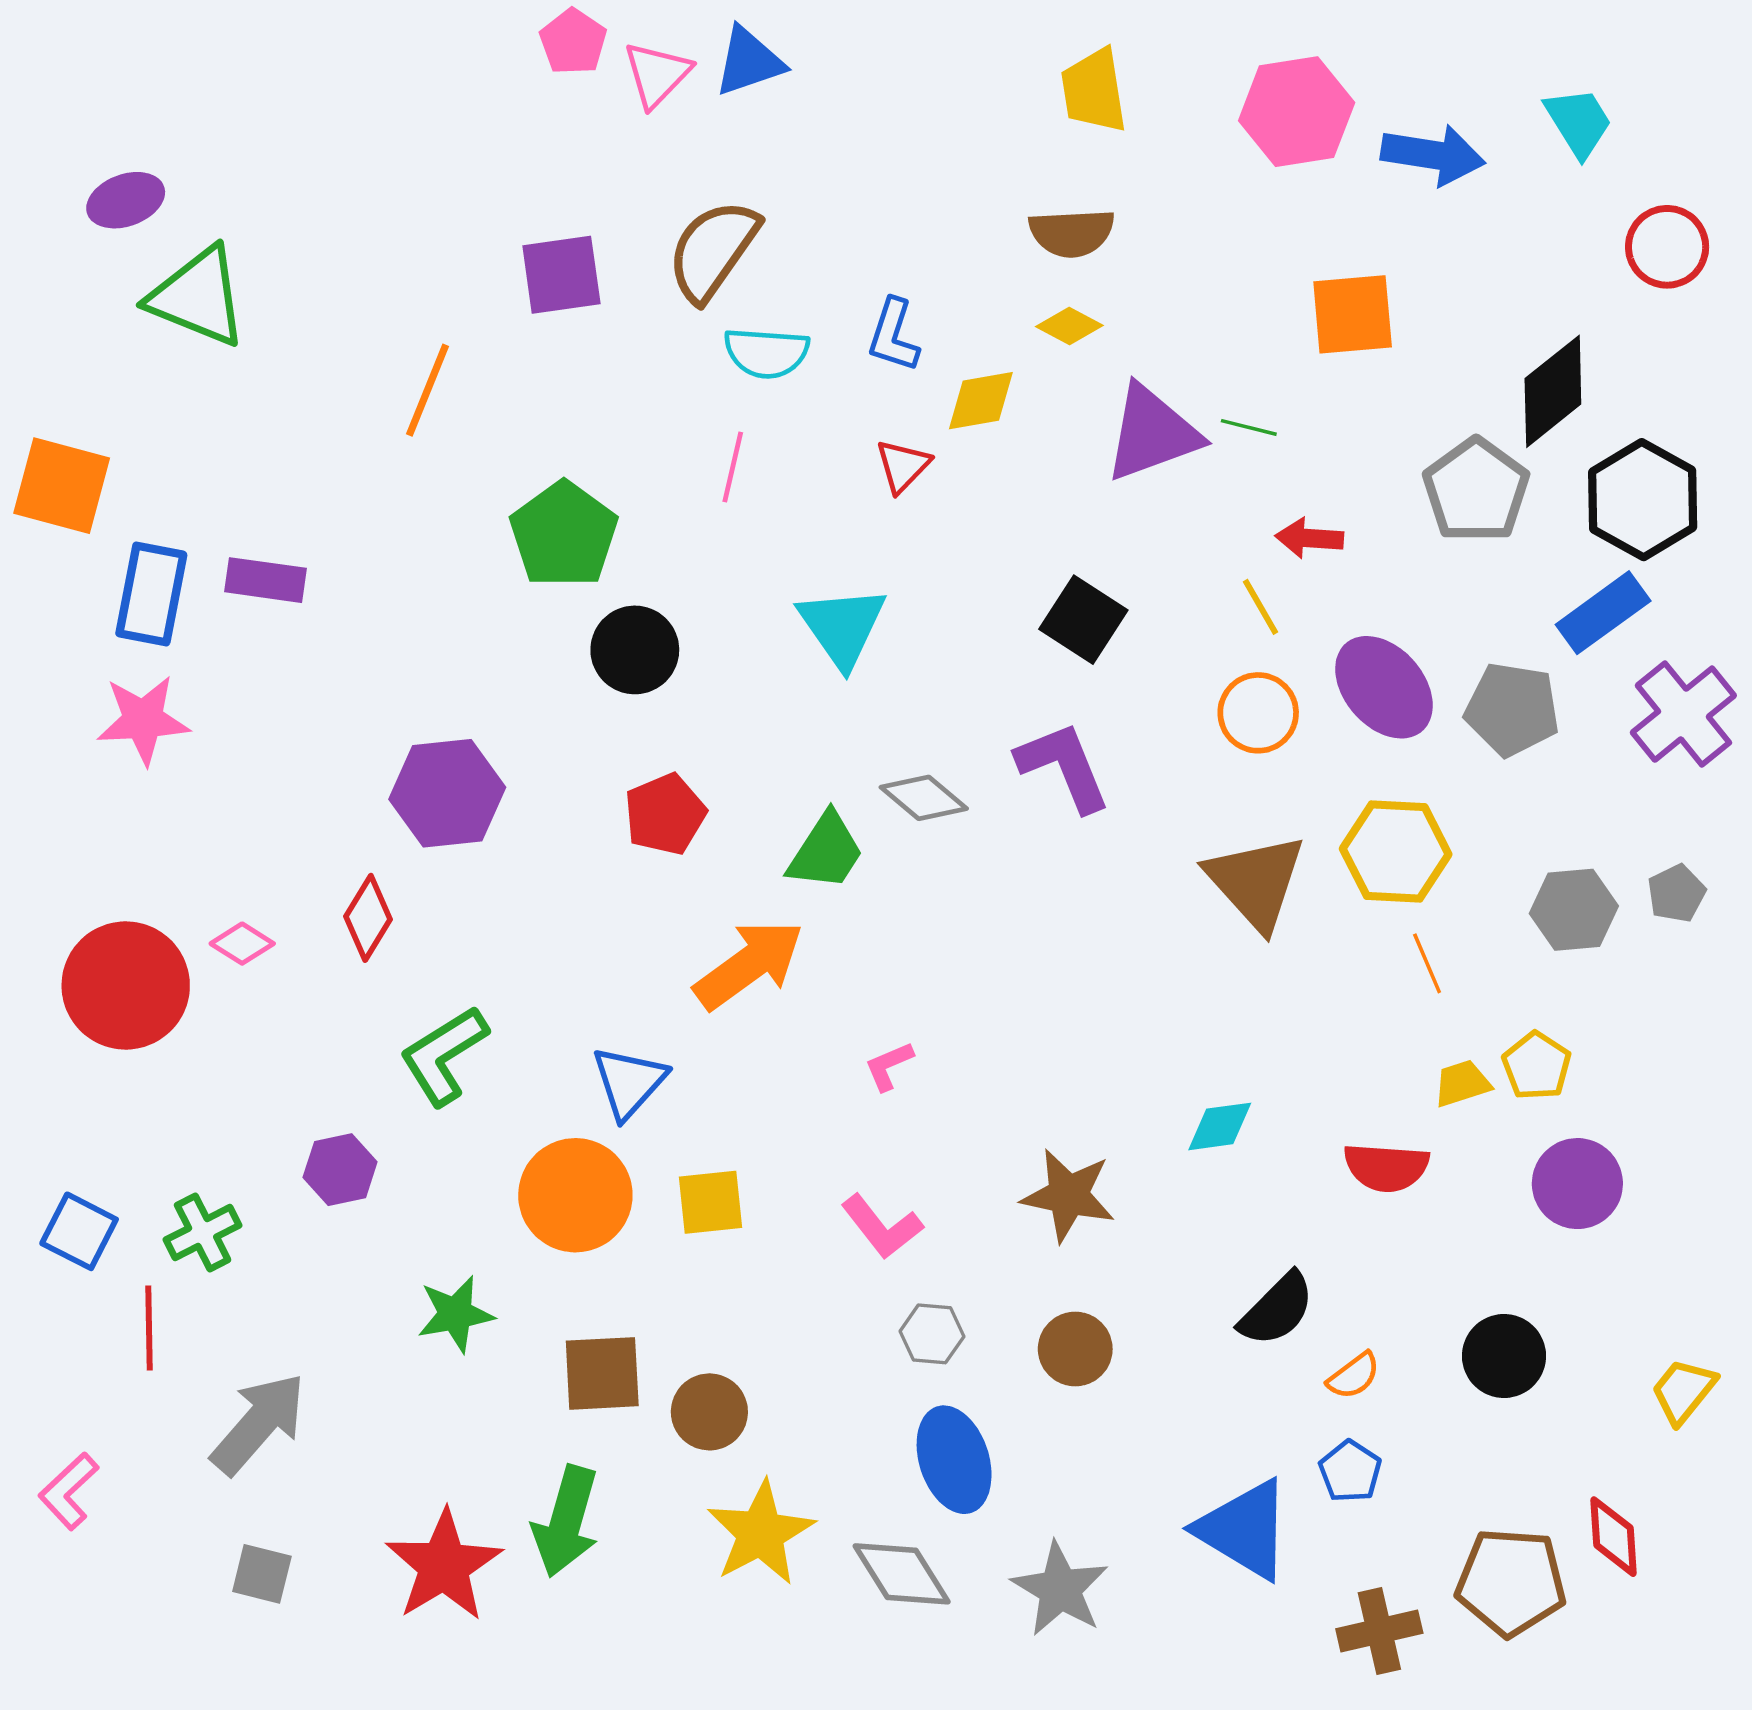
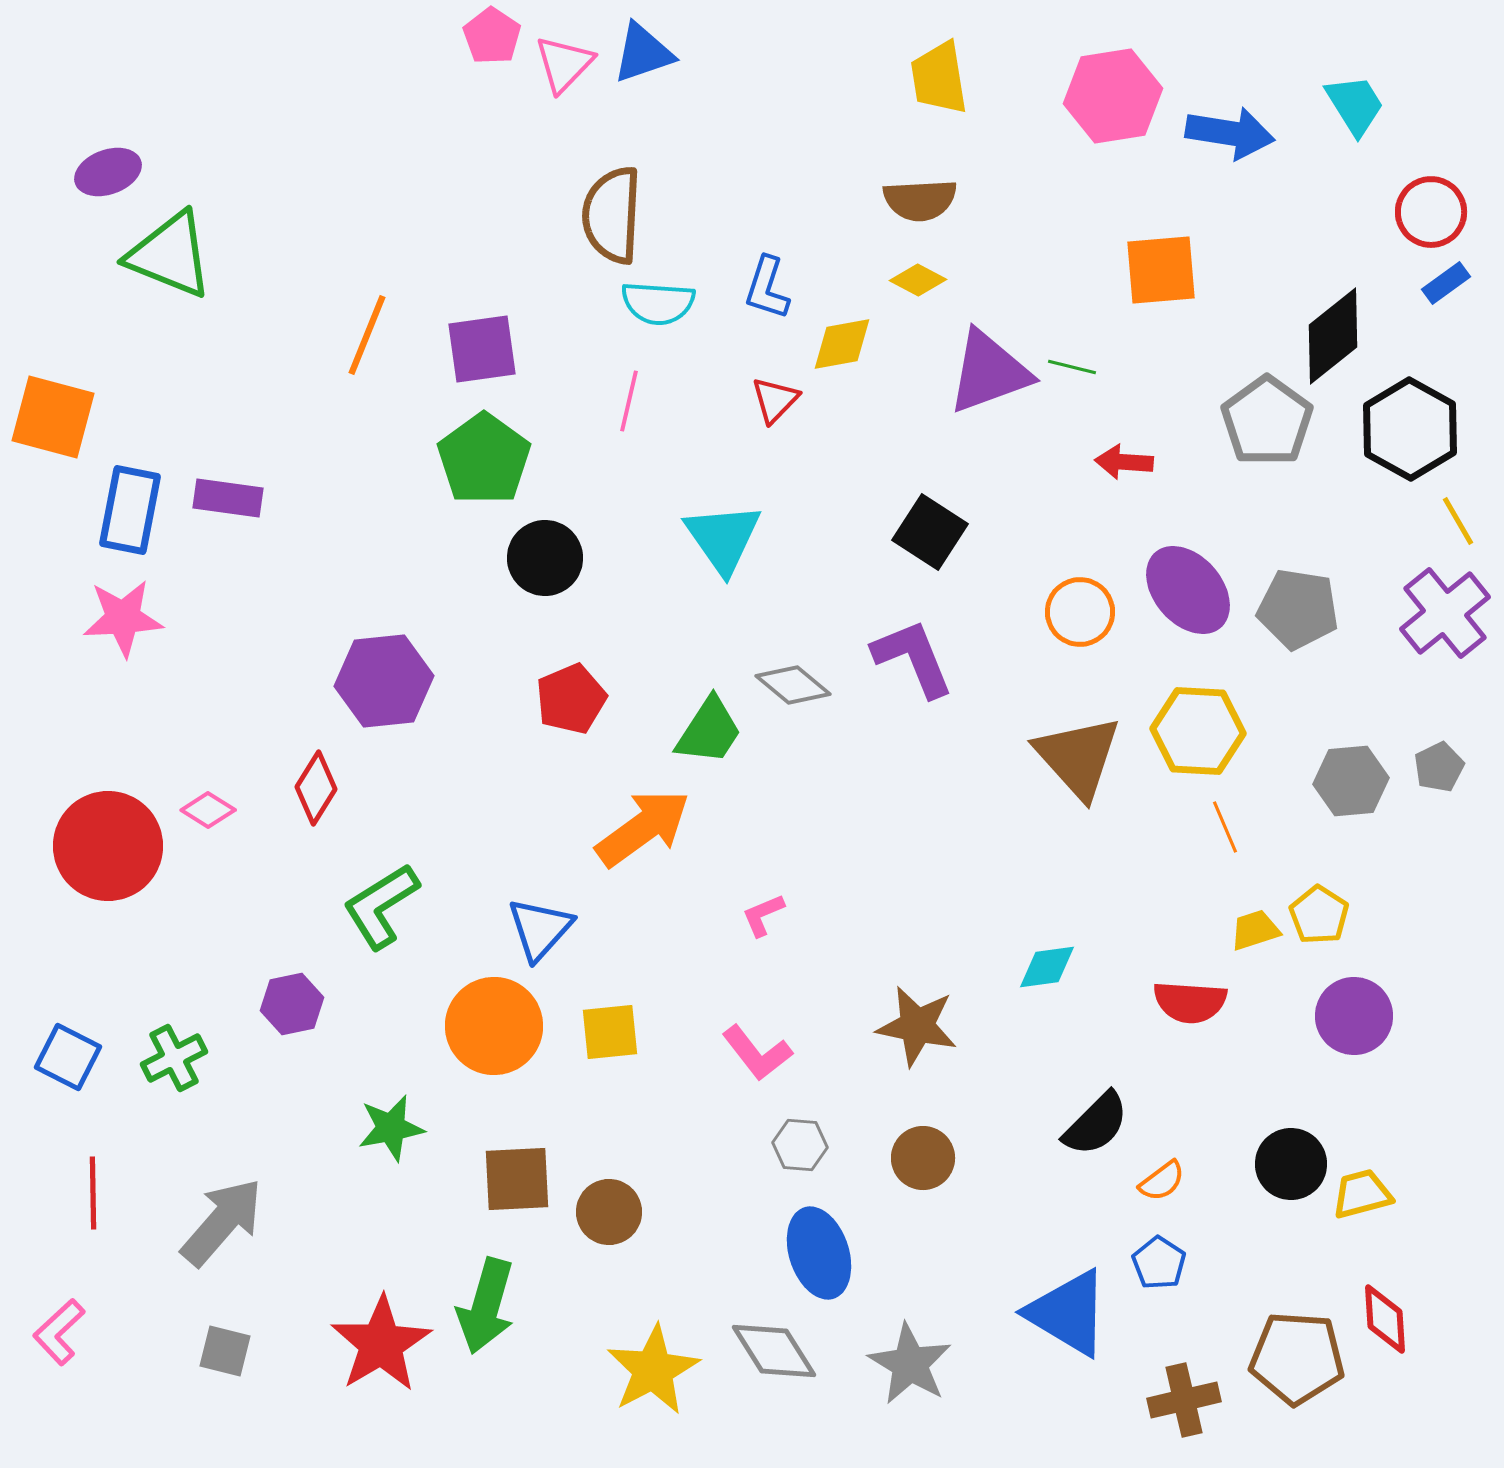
brown semicircle: (713, 250) -> (612, 215), turned -32
purple square: (561, 275) -> (482, 349), moved
yellow line: (1260, 607) -> (1458, 521), moved
blue rectangle: (1603, 613) -> (1446, 283), moved, size x0.6
red line: (149, 1328) -> (93, 1193), moved
yellow trapezoid: (1683, 1391) -> (1362, 1194), moved, turned 36
pink L-shape: (69, 1491) -> (59, 1332), moved
yellow star: (761, 1533) -> (653, 1370), moved

